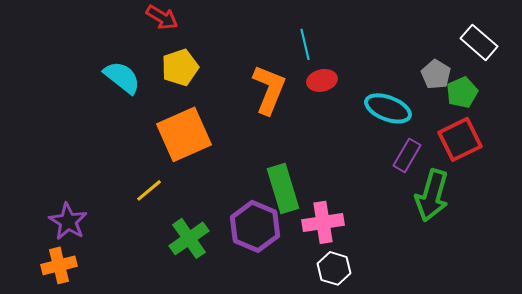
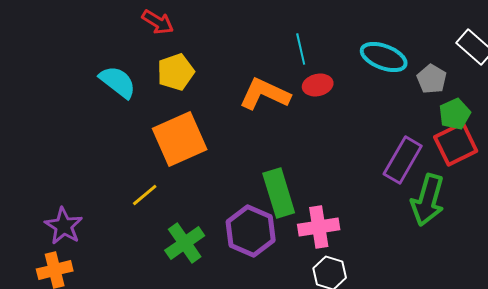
orange L-shape: (269, 89) -> (265, 94), turned -87
green pentagon: (462, 92) -> (455, 114), moved
cyan ellipse: (388, 108) -> (384, 57), moved
purple rectangle: (407, 155) -> (403, 160), size x1.4

